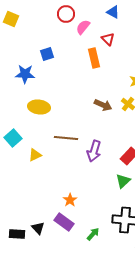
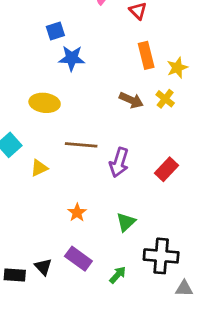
orange rectangle: (94, 58) -> (146, 55), moved
blue star: (25, 74) -> (72, 58), moved
green triangle: (123, 181) -> (126, 222), moved
orange star: (70, 200) -> (77, 213), moved

